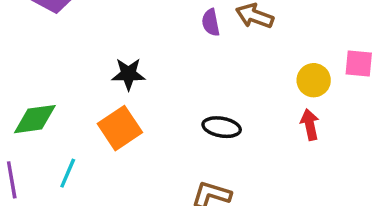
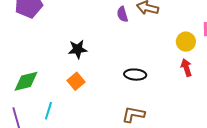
orange square: (120, 128) -> (76, 81), size x0.7

